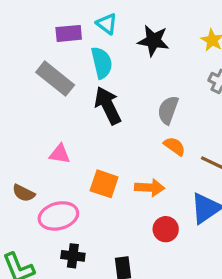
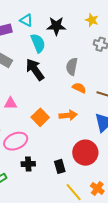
cyan semicircle: (102, 63) -> (38, 43), moved
orange square: (104, 184) -> (40, 117), turned 36
red circle: (166, 229) -> (85, 153), moved, size x1.6

